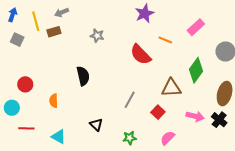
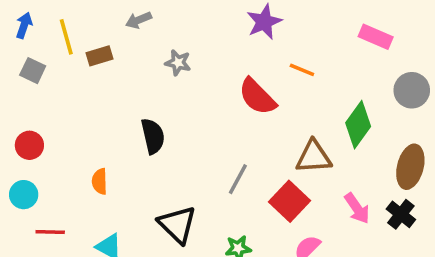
gray arrow: (62, 12) -> (139, 20), moved
pink rectangle: (196, 27) -> (376, 37), moved, turned 66
red circle: (25, 84) -> (29, 145), moved
red square: (158, 112) -> (289, 201), size x1.5
pink arrow: (195, 116) -> (357, 208), turned 42
black triangle: (96, 125) -> (177, 225), size x1.6

